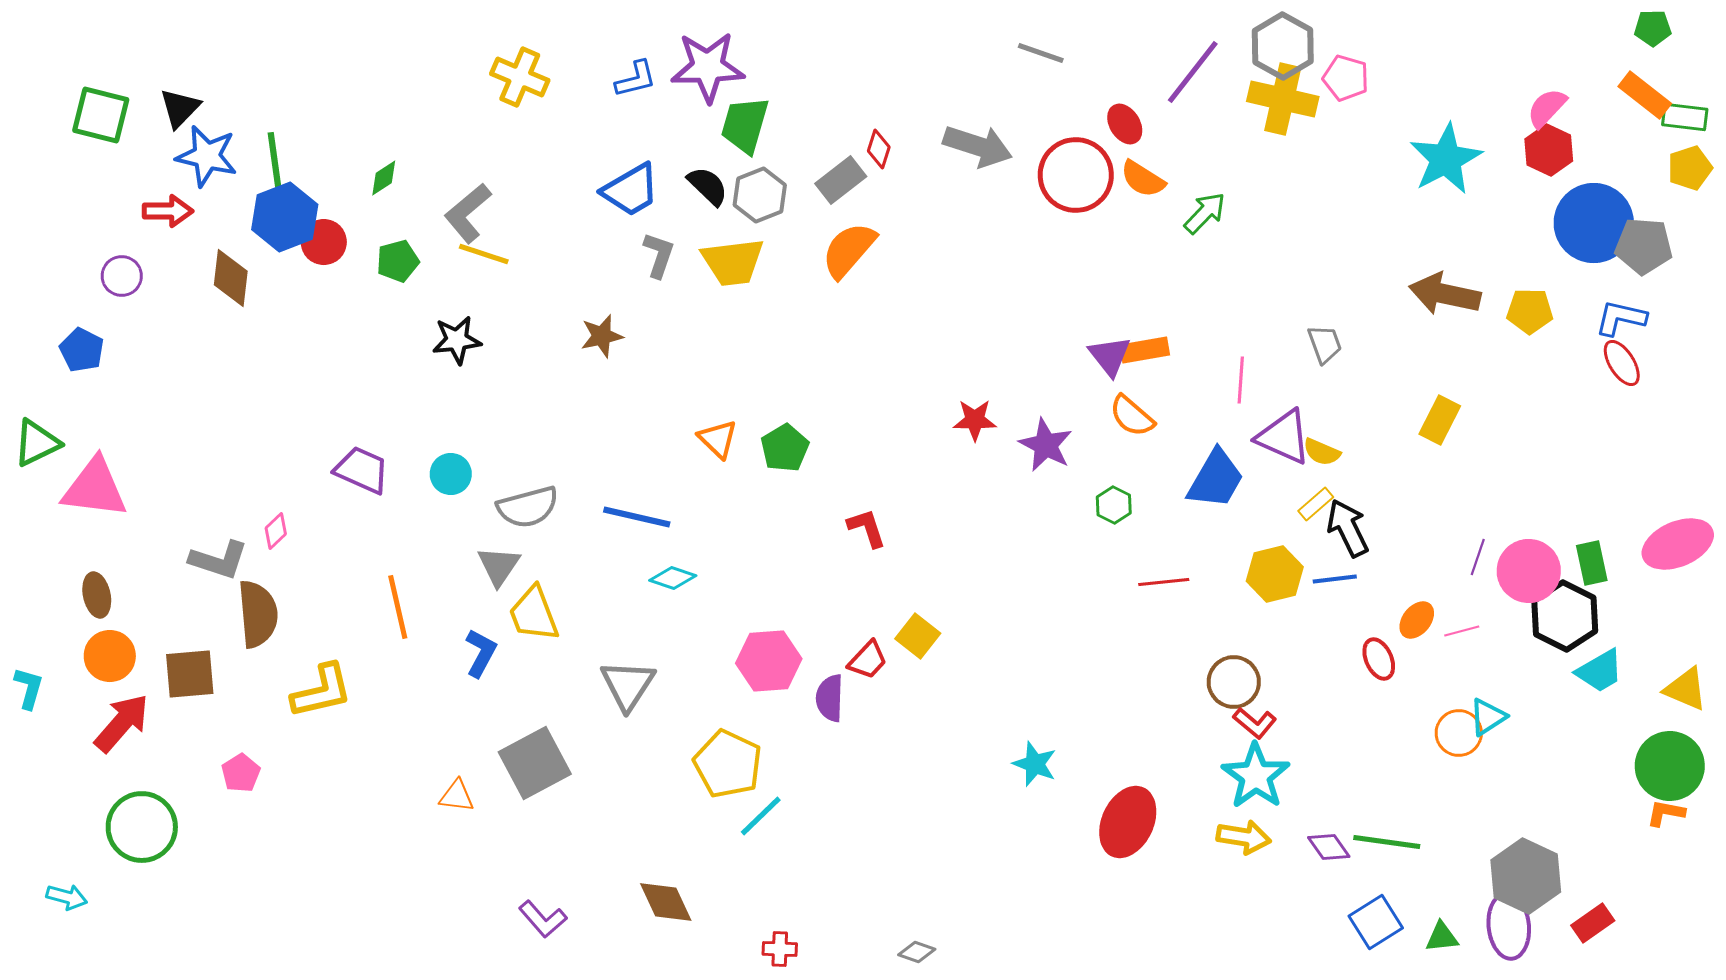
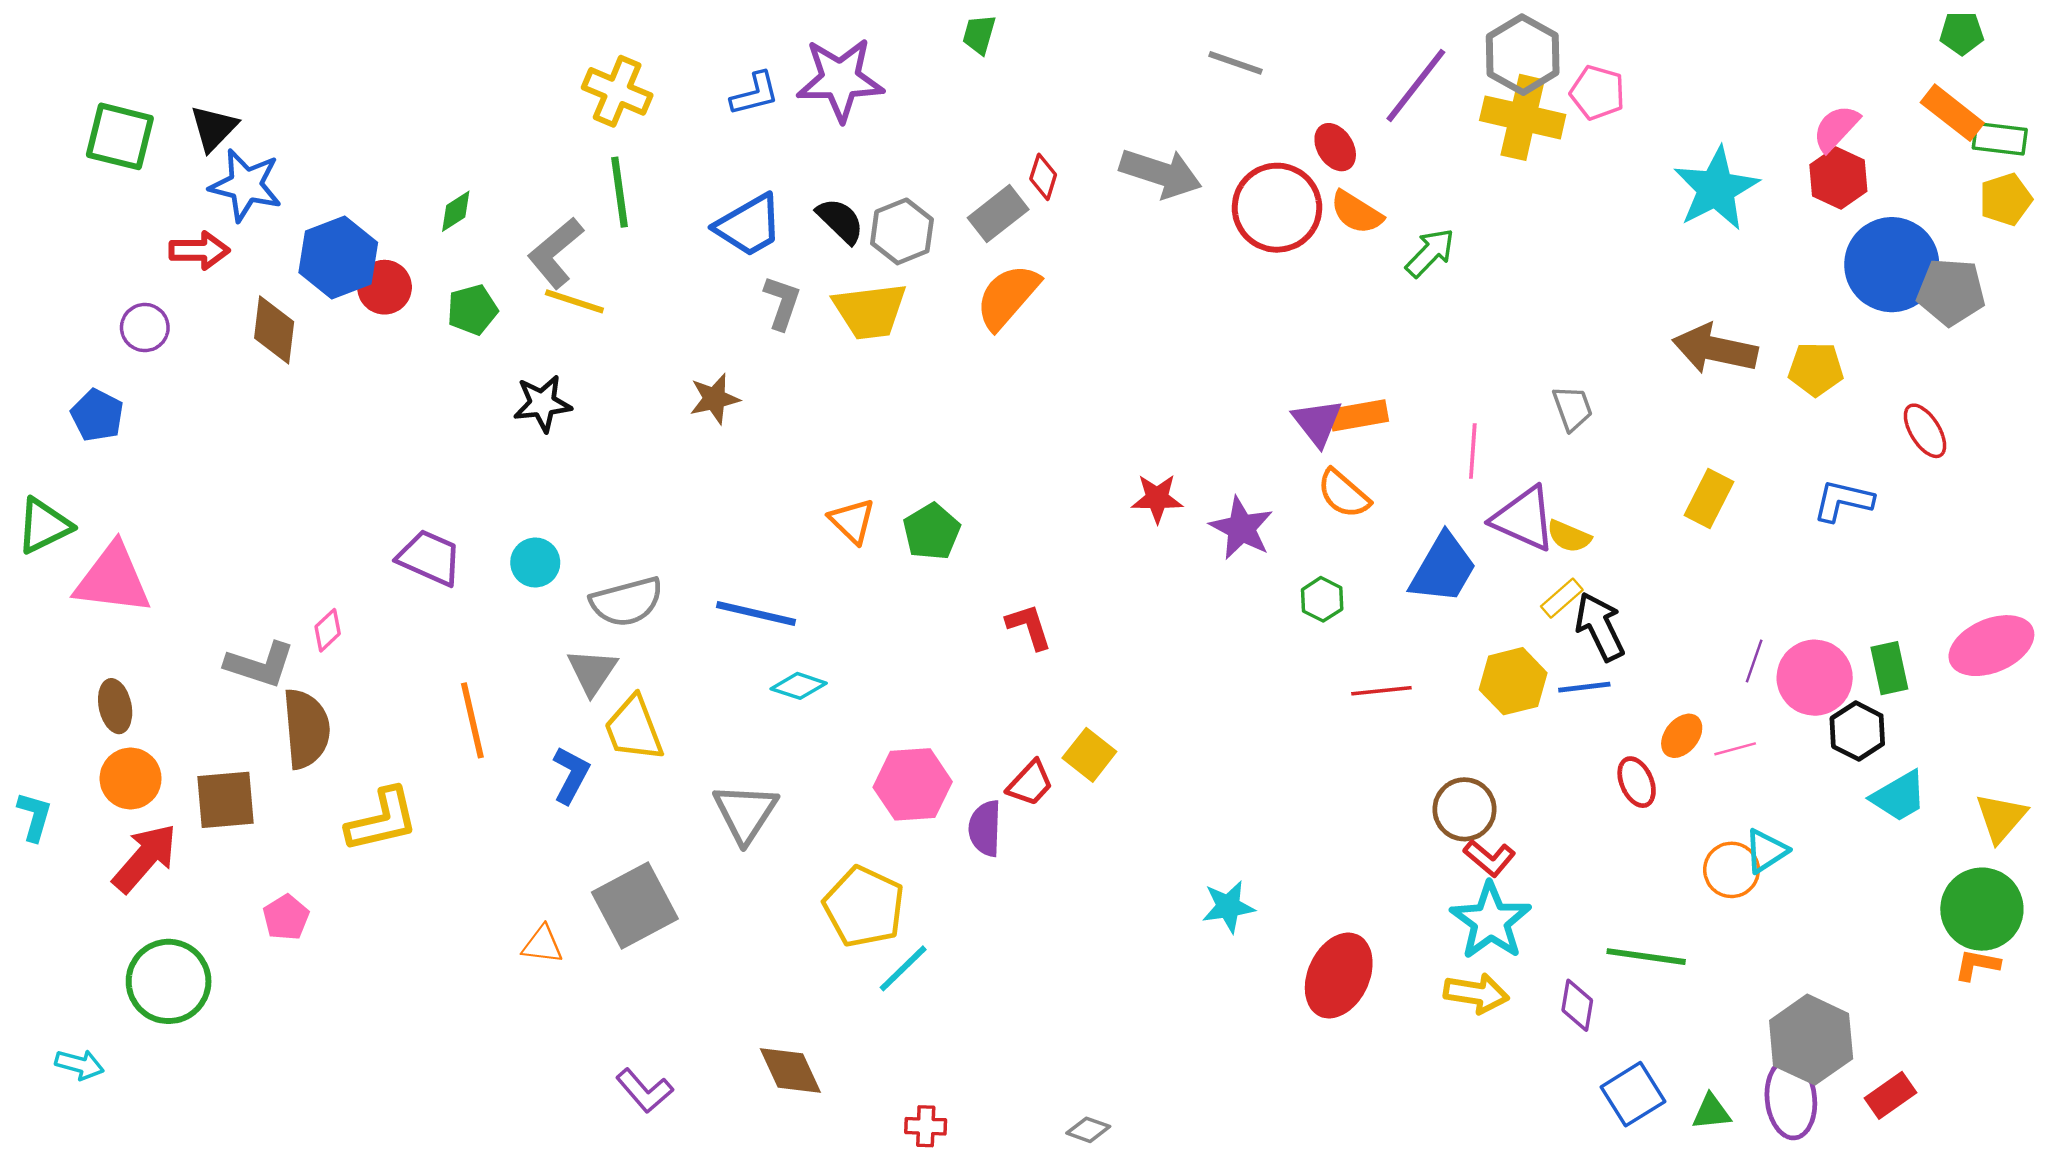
green trapezoid: (745, 125) -> (979, 34), moved, size x0.6
green line: (275, 162) -> (620, 192), moved
blue L-shape: (1621, 318) -> (1843, 501), moved
black hexagon: (1565, 616) -> (1857, 731), size x0.7
yellow triangle: (1686, 689) -> (2001, 818), turned 48
cyan star: (1035, 764) -> (1228, 907), turned -30
green line: (1387, 842) -> (1646, 957), moved
purple diamond: (1329, 847) -> (1577, 1005), turned 45

